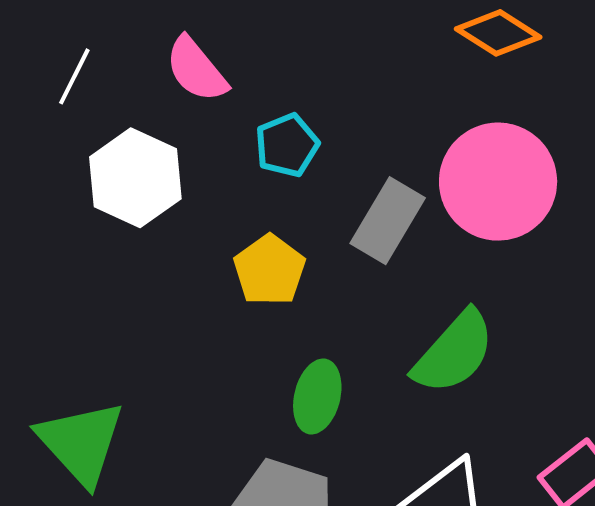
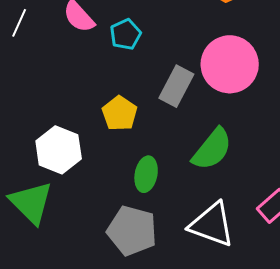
cyan pentagon: (287, 145) -> (126, 34), moved
white hexagon: (135, 178) -> (59, 150), moved

